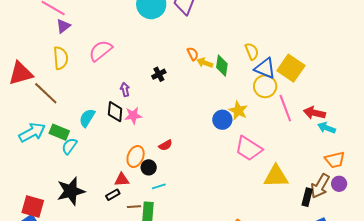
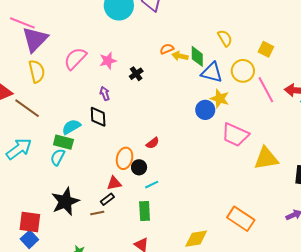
purple triangle: (63, 26) -> (35, 39), size x1.8
orange semicircle: (193, 54) -> (167, 49), turned -80
blue triangle: (265, 68) -> (212, 72), moved
yellow square: (291, 68) -> (266, 49), size x0.6
pink star: (133, 115) -> (108, 61), moved
cyan semicircle: (87, 118) -> (71, 127), turned 36
green rectangle: (59, 132) -> (63, 142), moved
brown line: (134, 207) -> (97, 213), moved

